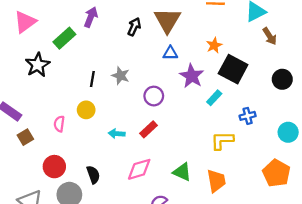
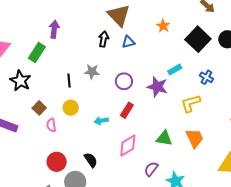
black arrow: (134, 27) -> (104, 39), moved
black square: (233, 69) -> (198, 39), moved, turned 30
purple star: (192, 76) -> (157, 87), moved
cyan rectangle: (214, 98) -> (175, 70), turned 32
blue cross: (248, 116) -> (206, 77), turned -32
brown square: (25, 137) -> (39, 108), moved

